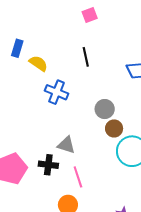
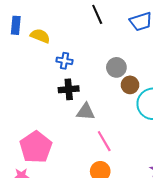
black line: (86, 57) -> (97, 14), moved
blue cross: (57, 92) -> (65, 61), size x0.7
black cross: (48, 165) -> (69, 89), moved

